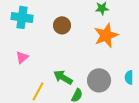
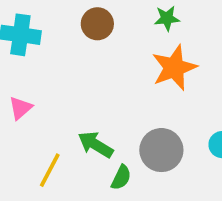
brown circle: (62, 25) -> (97, 24), moved

